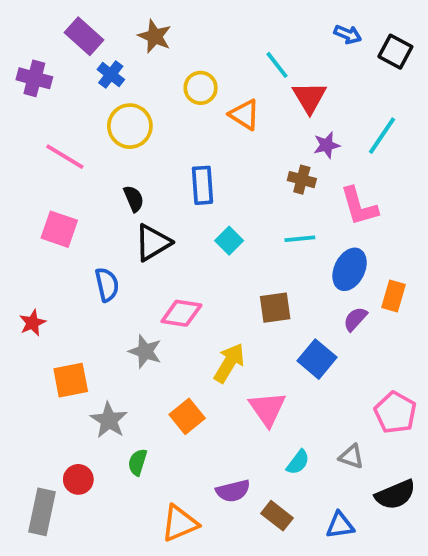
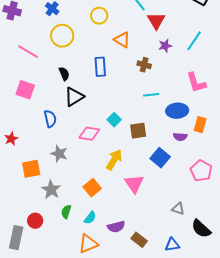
orange triangle: (244, 115) -> (122, 40), moved
brown cross: (302, 180) -> (144, 65), moved
pink L-shape: (359, 206) -> (196, 83), moved
cyan square: (229, 241) -> (114, 120), moved
blue ellipse: (350, 269) -> (177, 111), turned 60
purple semicircle: (355, 319) -> (180, 137), turned -128
gray star: (145, 351) -> (59, 154), moved
pink pentagon: (395, 413) -> (201, 171), moved
cyan semicircle: (298, 462) -> (90, 218), moved
black semicircle: (395, 495) -> (201, 229), turned 65

